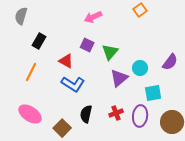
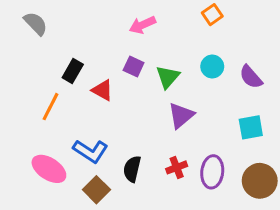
gray semicircle: (21, 16) -> (36, 23), turned 120
black rectangle: (39, 41) -> (73, 71), moved
purple semicircle: (170, 62) -> (251, 77), moved, turned 102
cyan circle: (140, 68) -> (212, 66), moved
blue L-shape: (73, 84) -> (91, 151), moved
cyan square: (153, 93) -> (251, 127), moved

